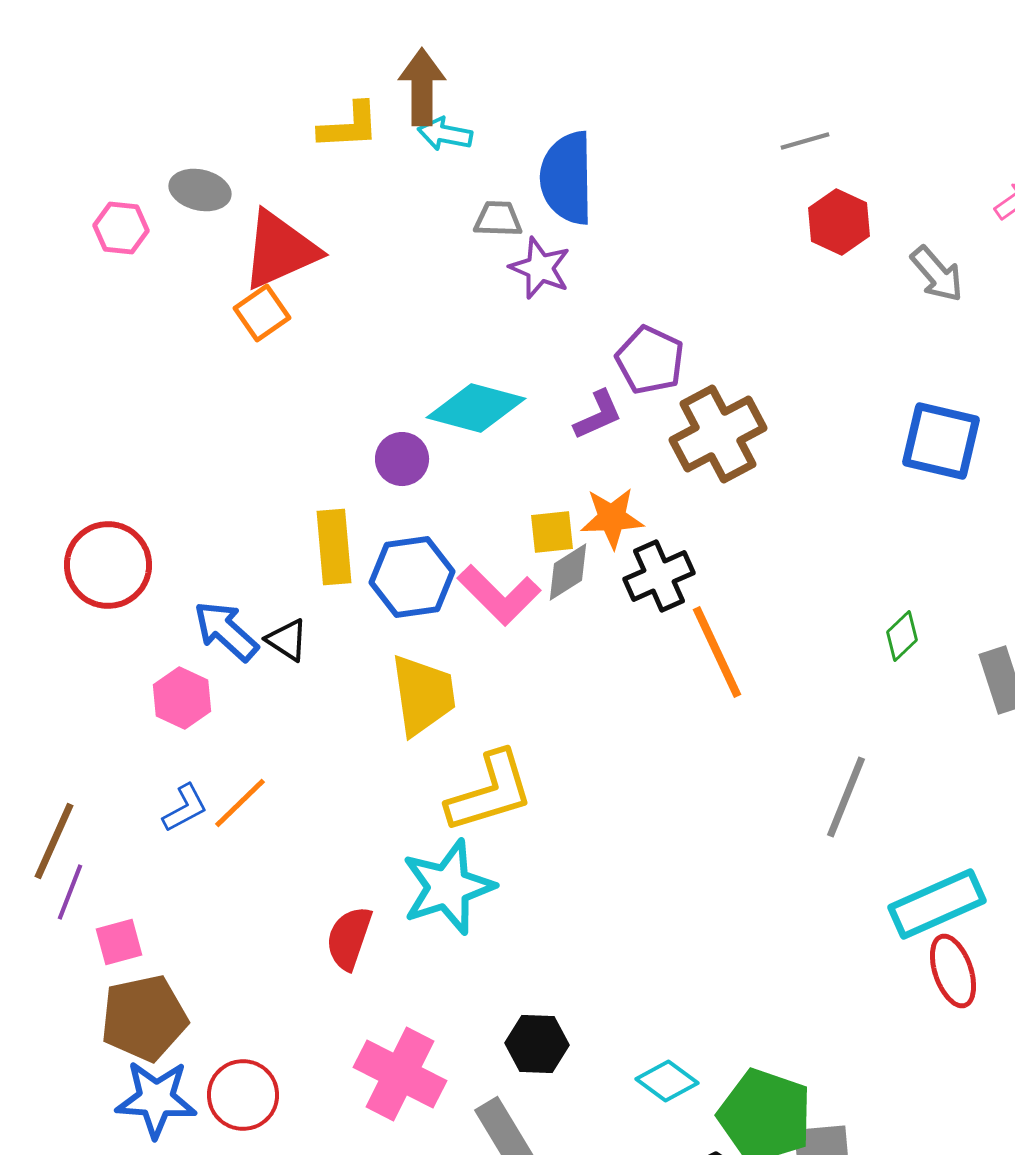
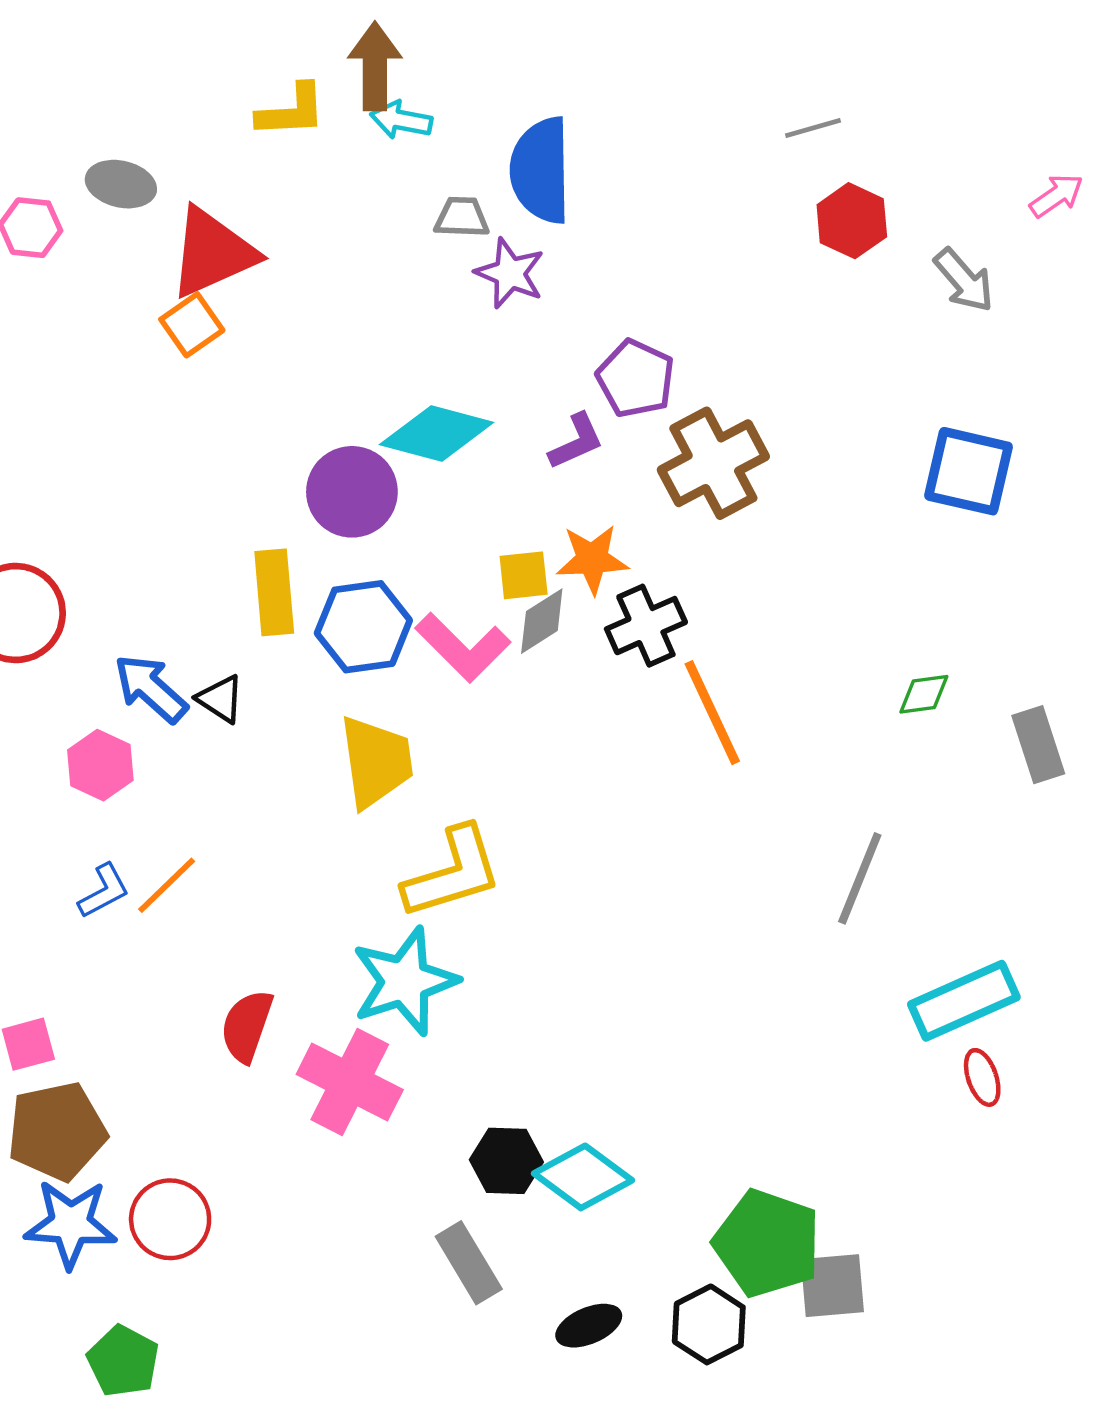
purple circle: (402, 459) -> (352, 492), size x1.5
green diamond: (902, 636) -> (924, 694), turned 36
red semicircle: (349, 938) -> (247, 1026), moved
red ellipse: (953, 971) -> (982, 1077), size x0.7
pink cross: (400, 1074) -> (350, 1082), moved
cyan diamond: (667, 1081) -> (583, 1177), moved, size x1.4

